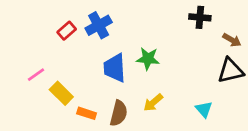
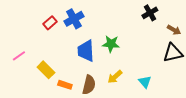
black cross: (200, 17) -> (150, 13), turned -35
pink line: (36, 75) -> (19, 56), moved
cyan triangle: (204, 109) -> (145, 82), moved

